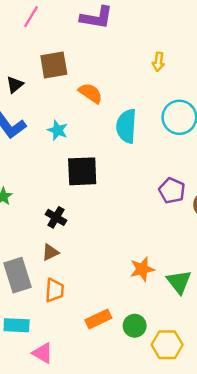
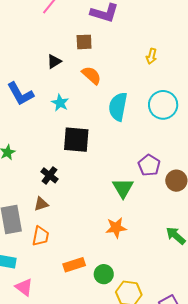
brown square: (54, 65) -> (84, 42), moved, size x0.7
black triangle: (15, 85) -> (54, 61), moved
green triangle: (179, 282) -> (123, 188), moved

